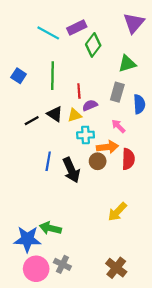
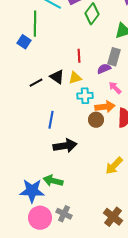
green line: (53, 76) -> (35, 24), moved
purple semicircle: (90, 105) -> (104, 69), moved
black arrow: (71, 170) -> (65, 146), moved, turned -75

